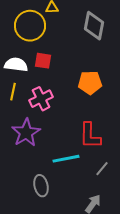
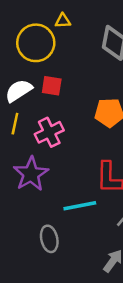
white semicircle: (16, 65) -> (19, 91), turned -40

